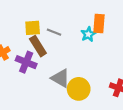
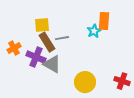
gray line: (54, 32) -> (62, 38), moved, turned -32
gray triangle: (60, 78) -> (52, 64), moved

